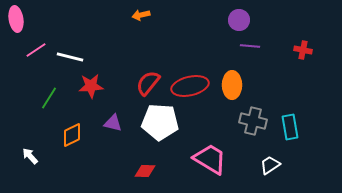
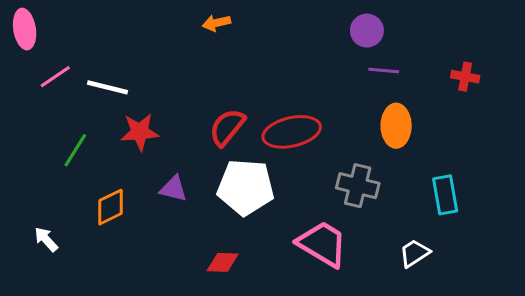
orange ellipse: (232, 85) -> (396, 126), moved
gray cross: (253, 121) -> (358, 186), moved

